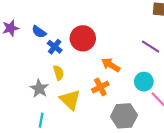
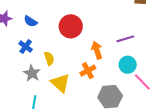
purple line: (151, 46) -> (125, 39), moved, turned -48
blue cross: (55, 47) -> (26, 47), moved
orange arrow: (111, 65) -> (97, 50), turned 42

